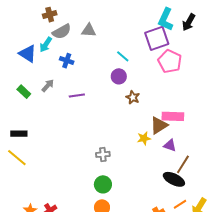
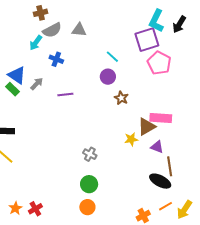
blue triangle: (28, 54) -> (17, 75), moved
gray cross: (103, 154) -> (90, 154), turned 32
brown line: (183, 164) -> (170, 166), turned -42

